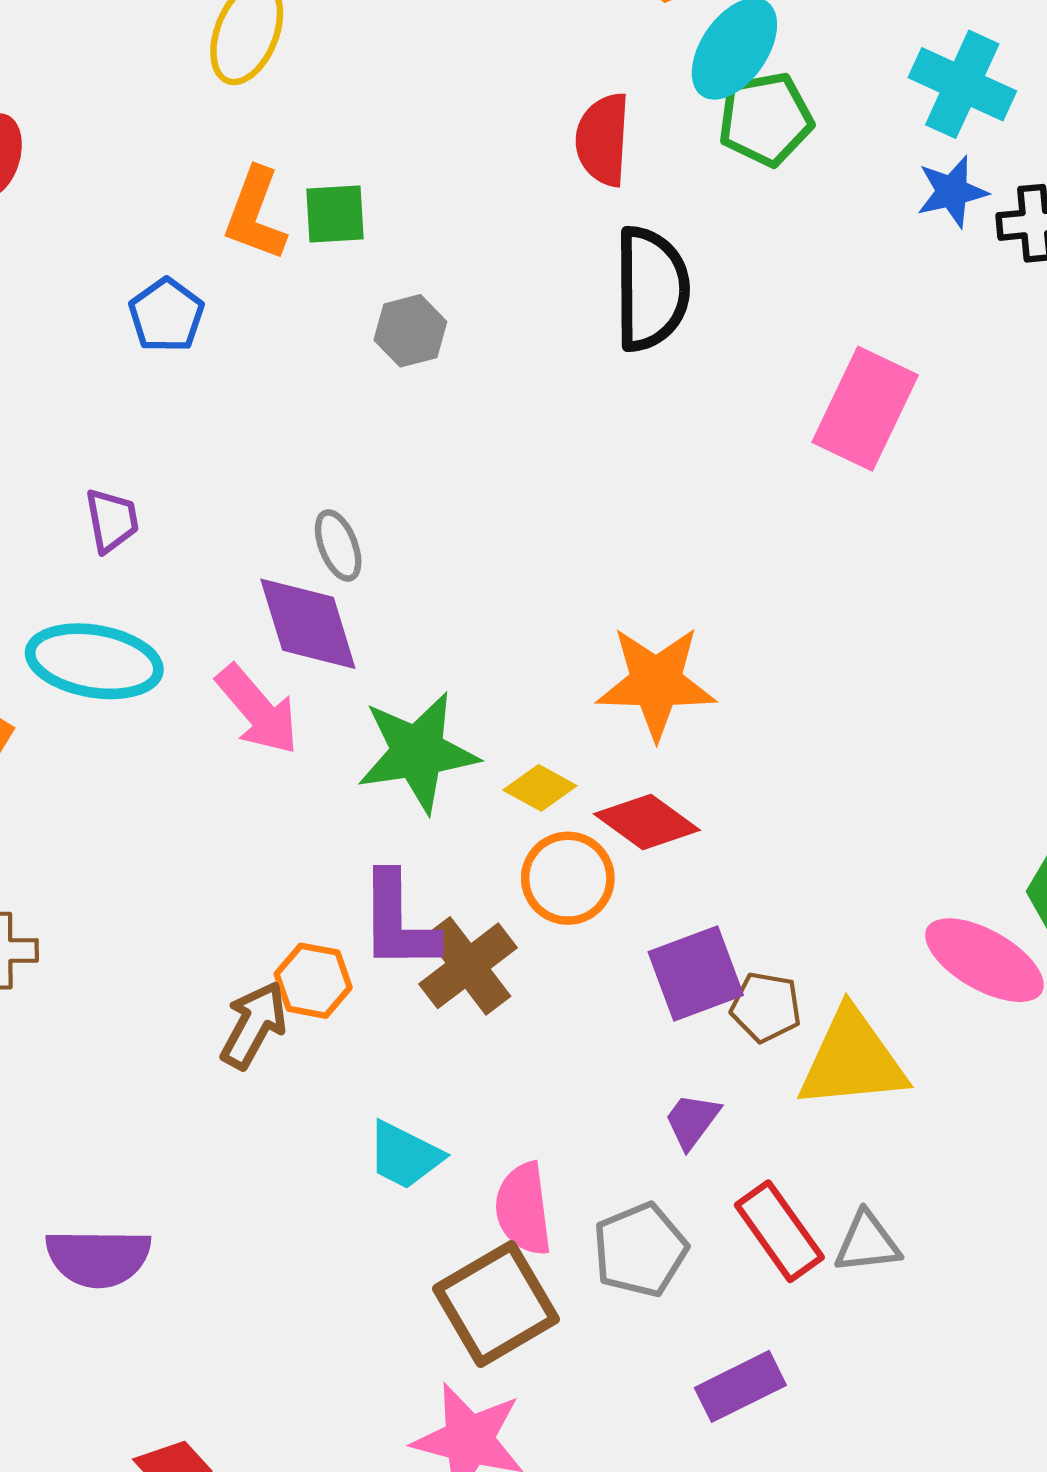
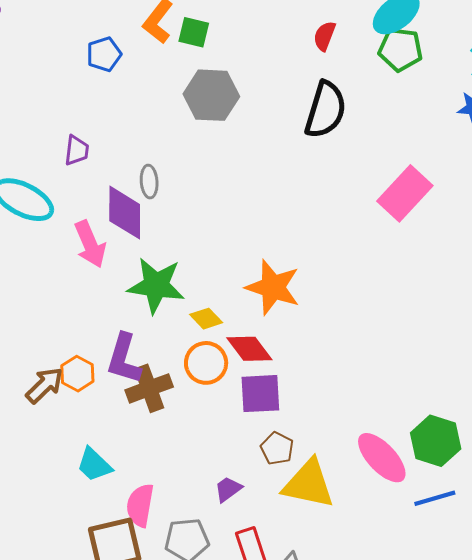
red semicircle: (603, 139) -> (324, 36), size x0.7
gray hexagon: (410, 331) -> (211, 95), size x1.6
purple trapezoid: (112, 520) -> (77, 150), moved
purple square: (696, 973) -> (260, 394), moved

